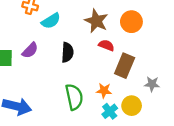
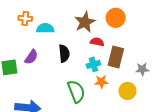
cyan semicircle: (51, 21) -> (45, 28), turned -138
brown star: (96, 21) -> (85, 22), turned 30
cyan cross: (110, 111) -> (93, 64), moved, turned 32

